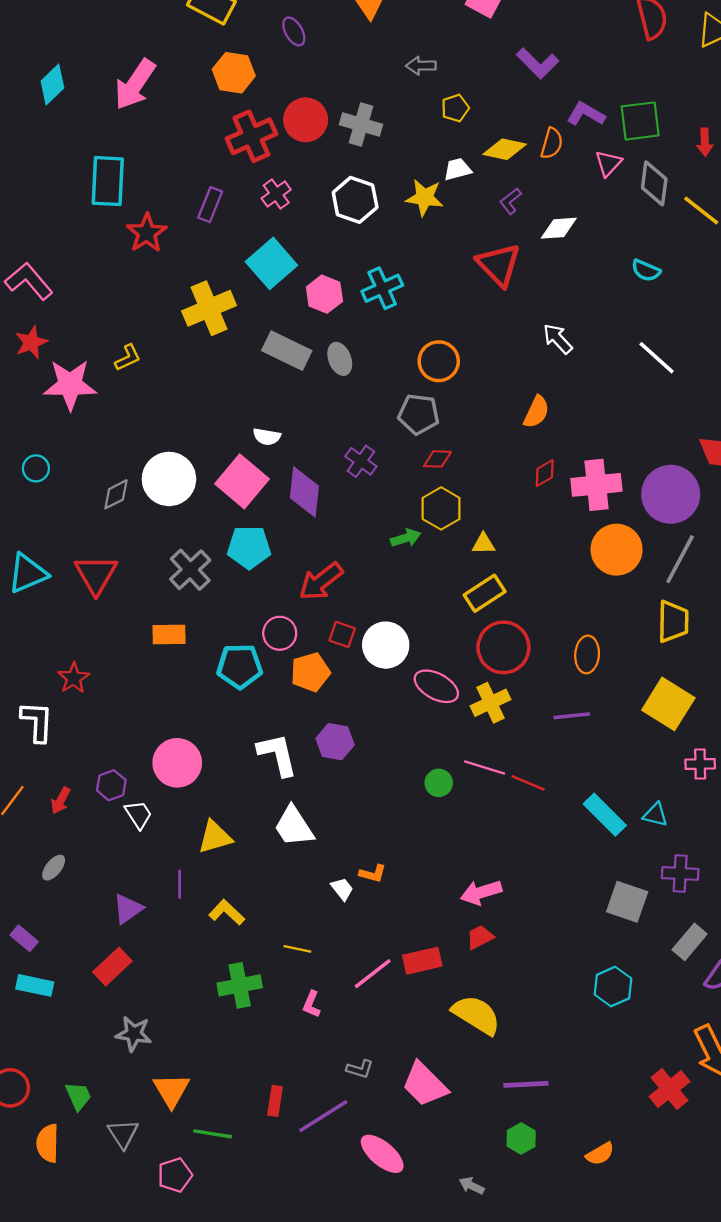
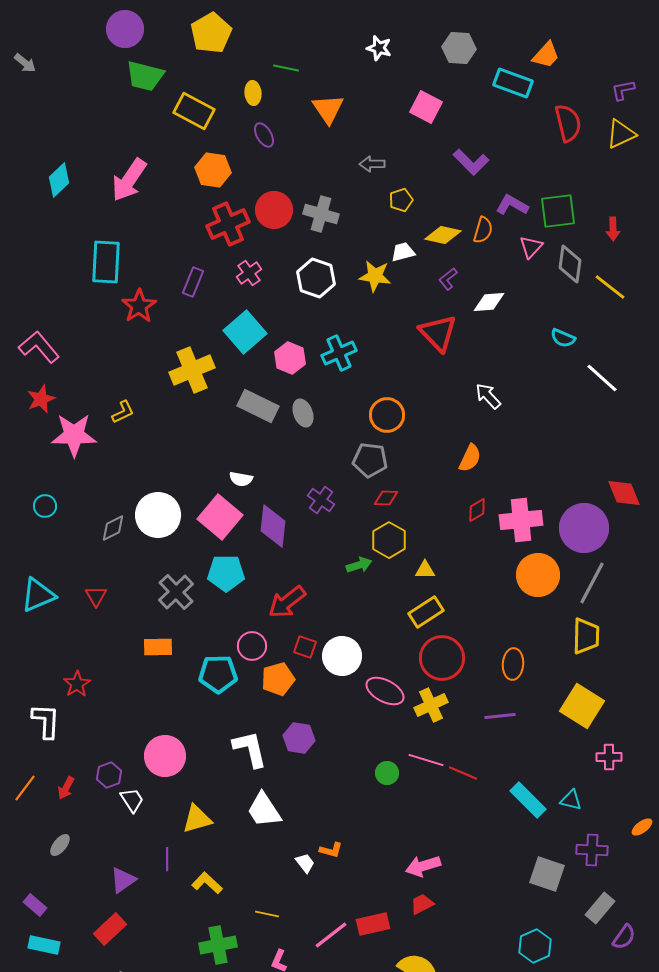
white line: (657, 358) -> (602, 378), moved
red triangle: (96, 574) -> (96, 596), size x0.6

